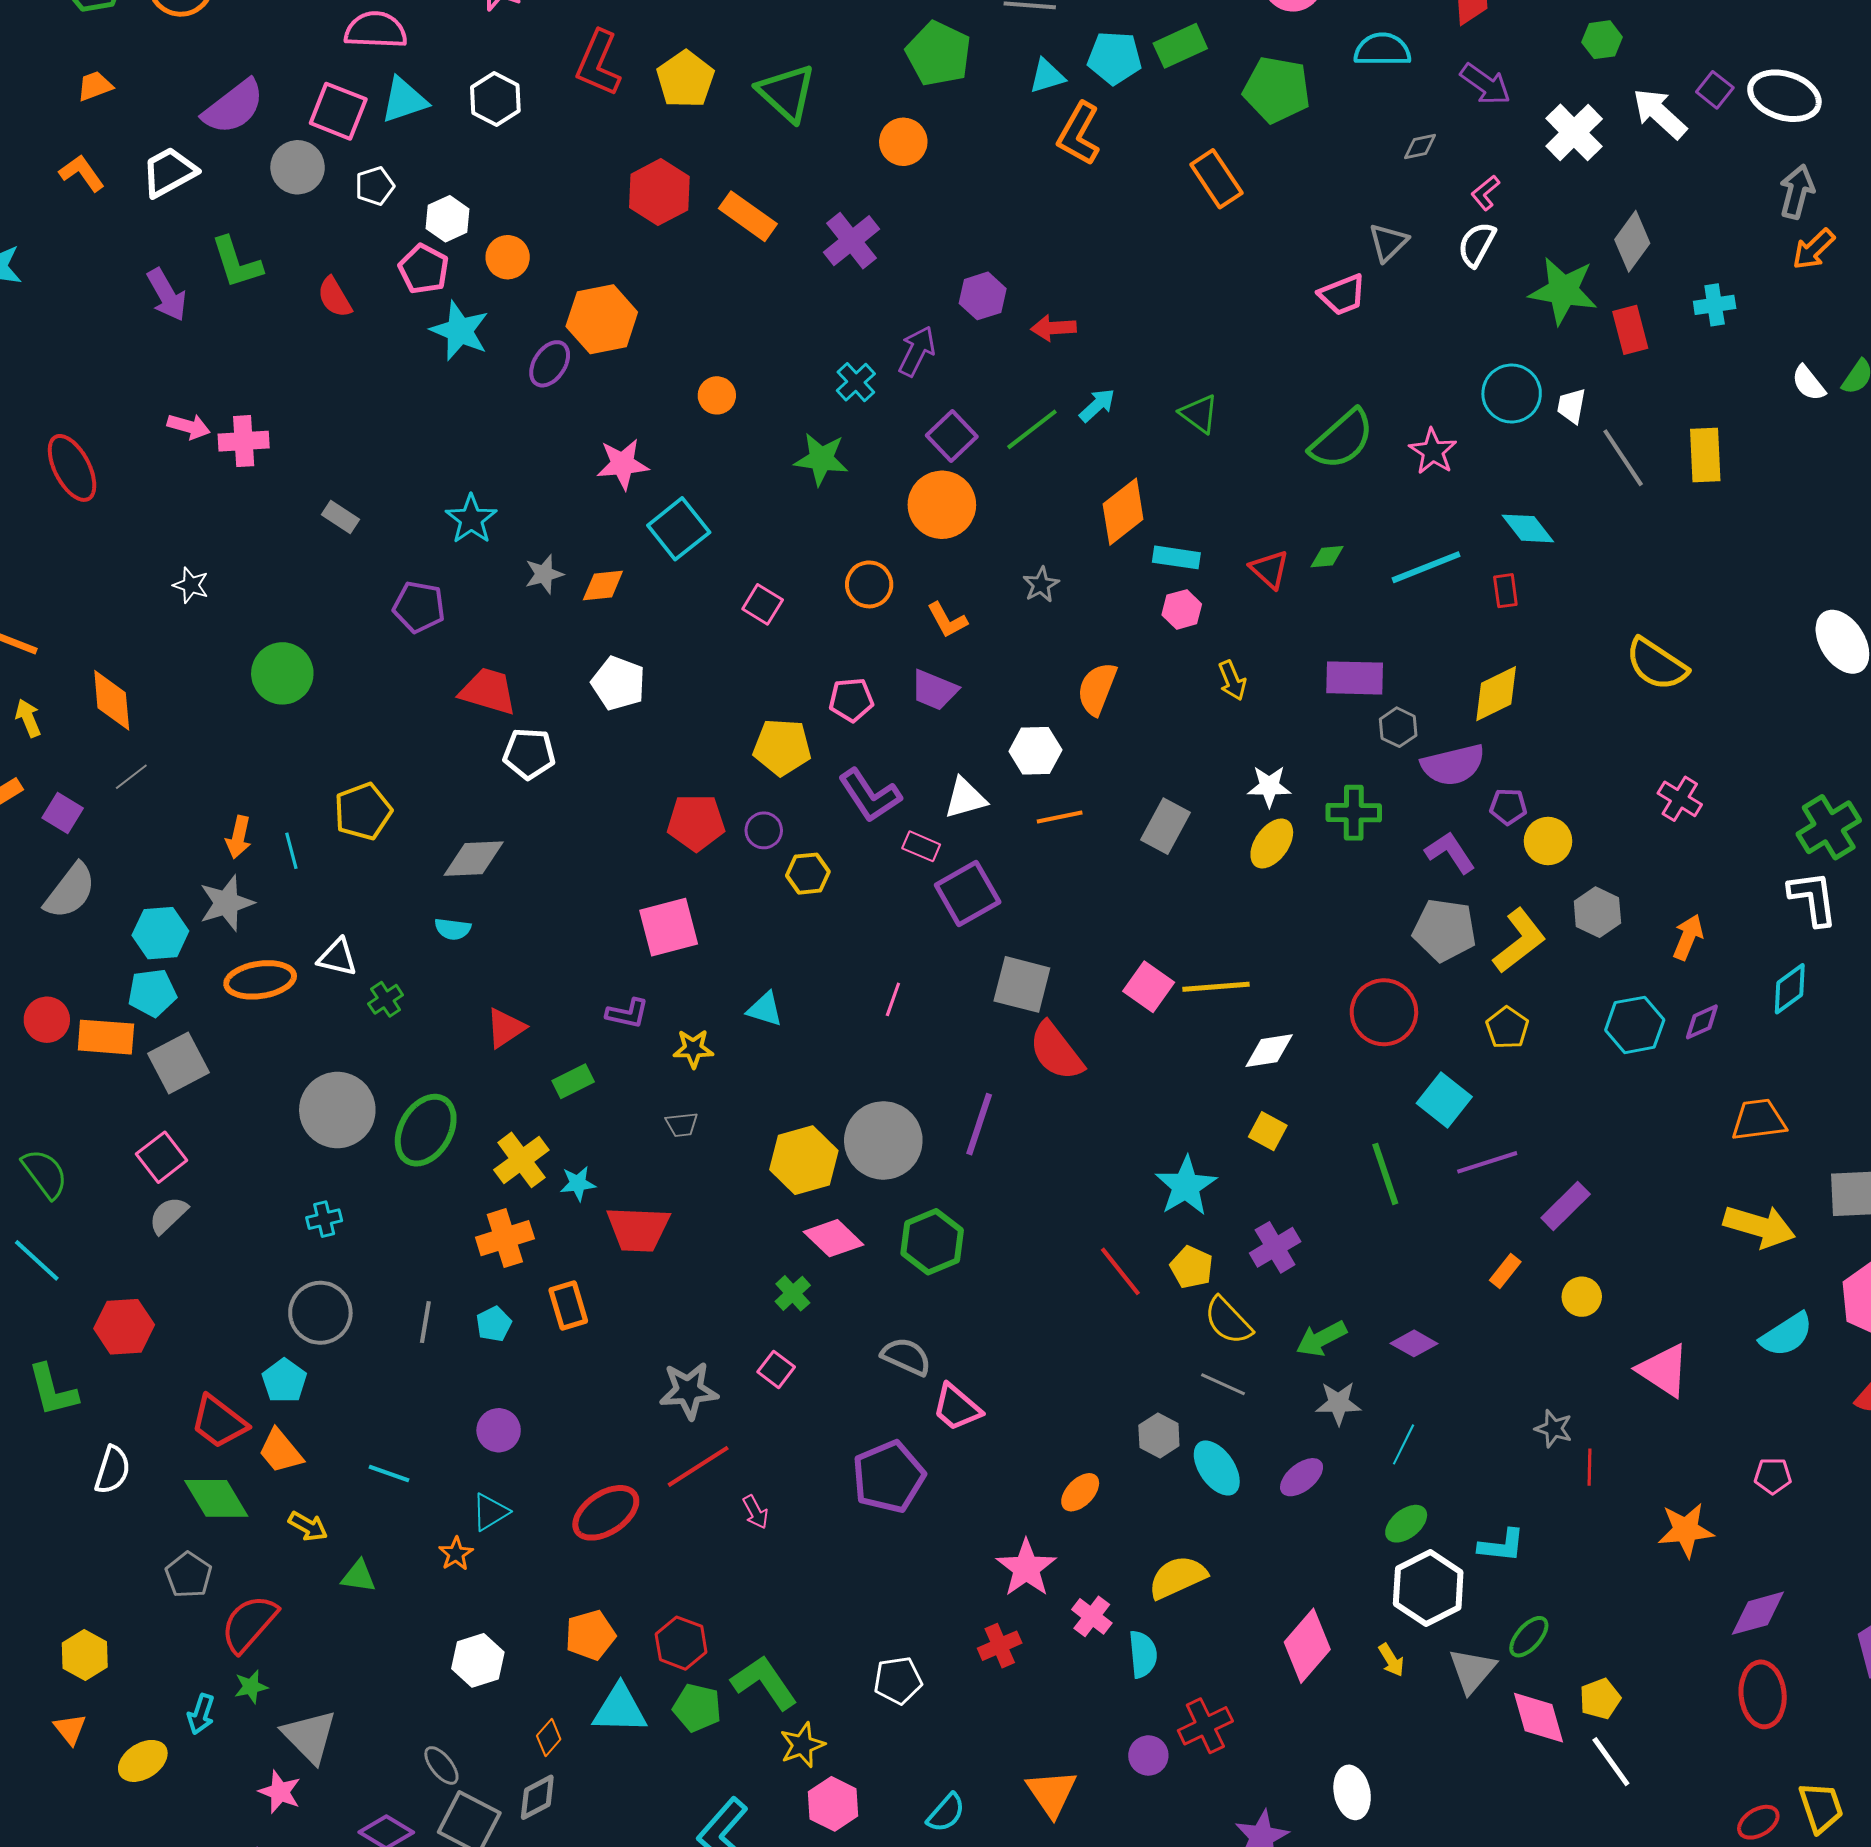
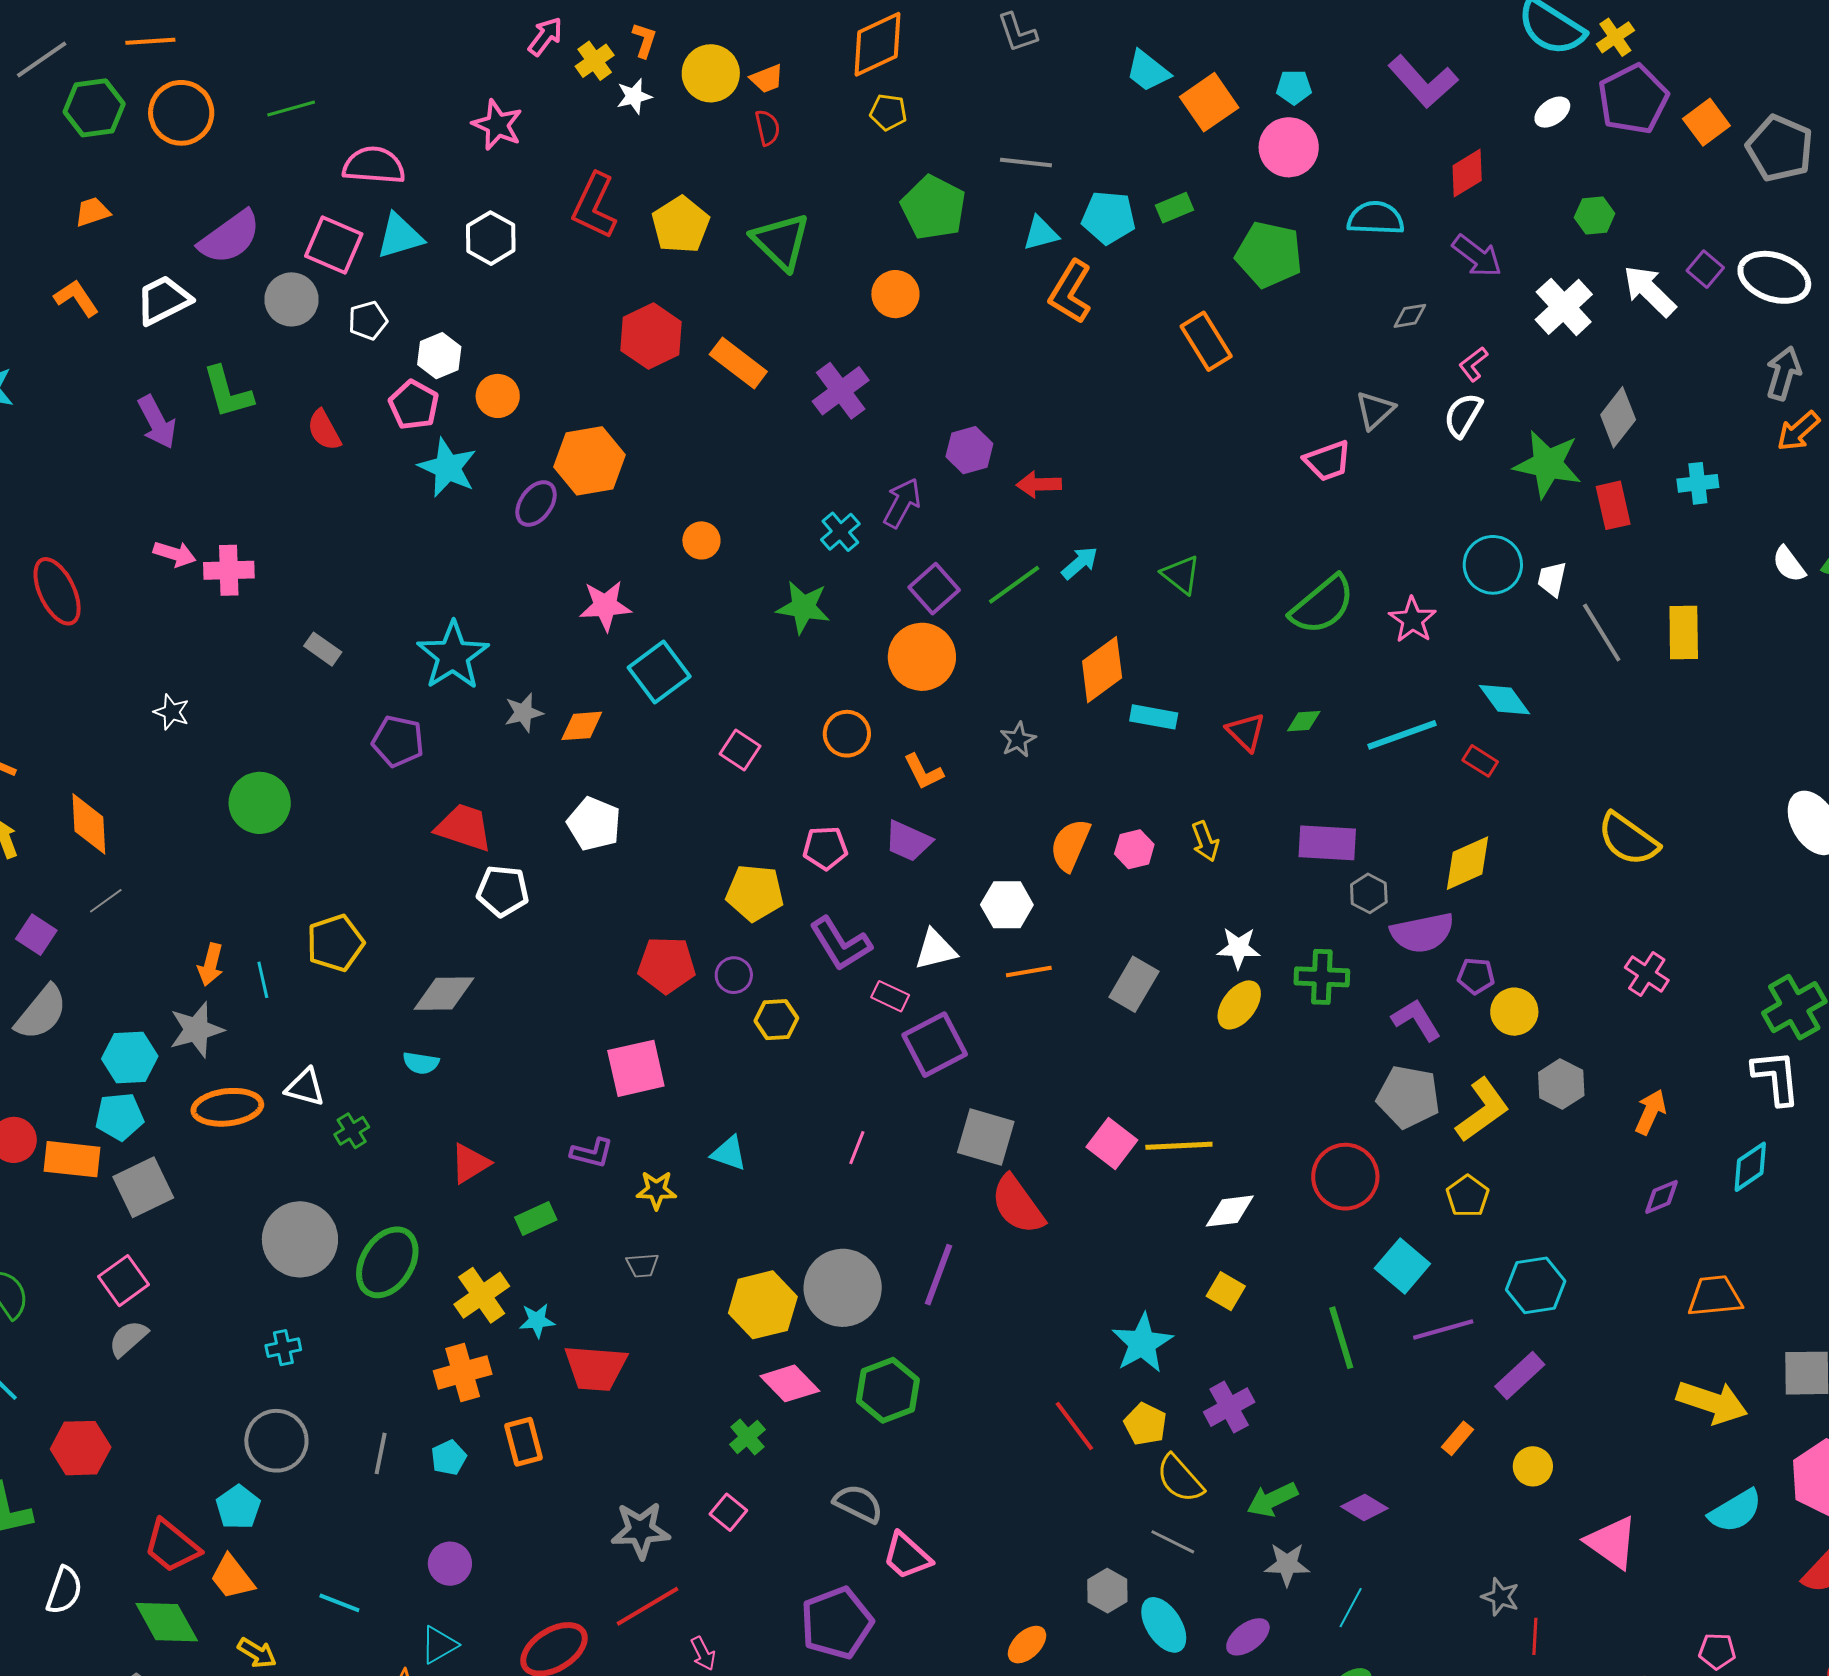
green rectangle: (1180, 46) -> (1174, 208), size x0.7
cyan star: (471, 519) -> (453, 656), size x1.4
red rectangle: (1505, 591) -> (1480, 761), turned -52
pink hexagon: (1182, 609) -> (1134, 849), moved
cyan hexagon: (1635, 1025) -> (1536, 1285), moved

